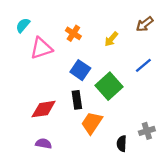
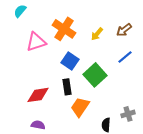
brown arrow: (145, 24) -> (124, 30), moved
cyan semicircle: (23, 25) -> (20, 11), moved
orange cross: (73, 33) -> (64, 29), size x1.6

